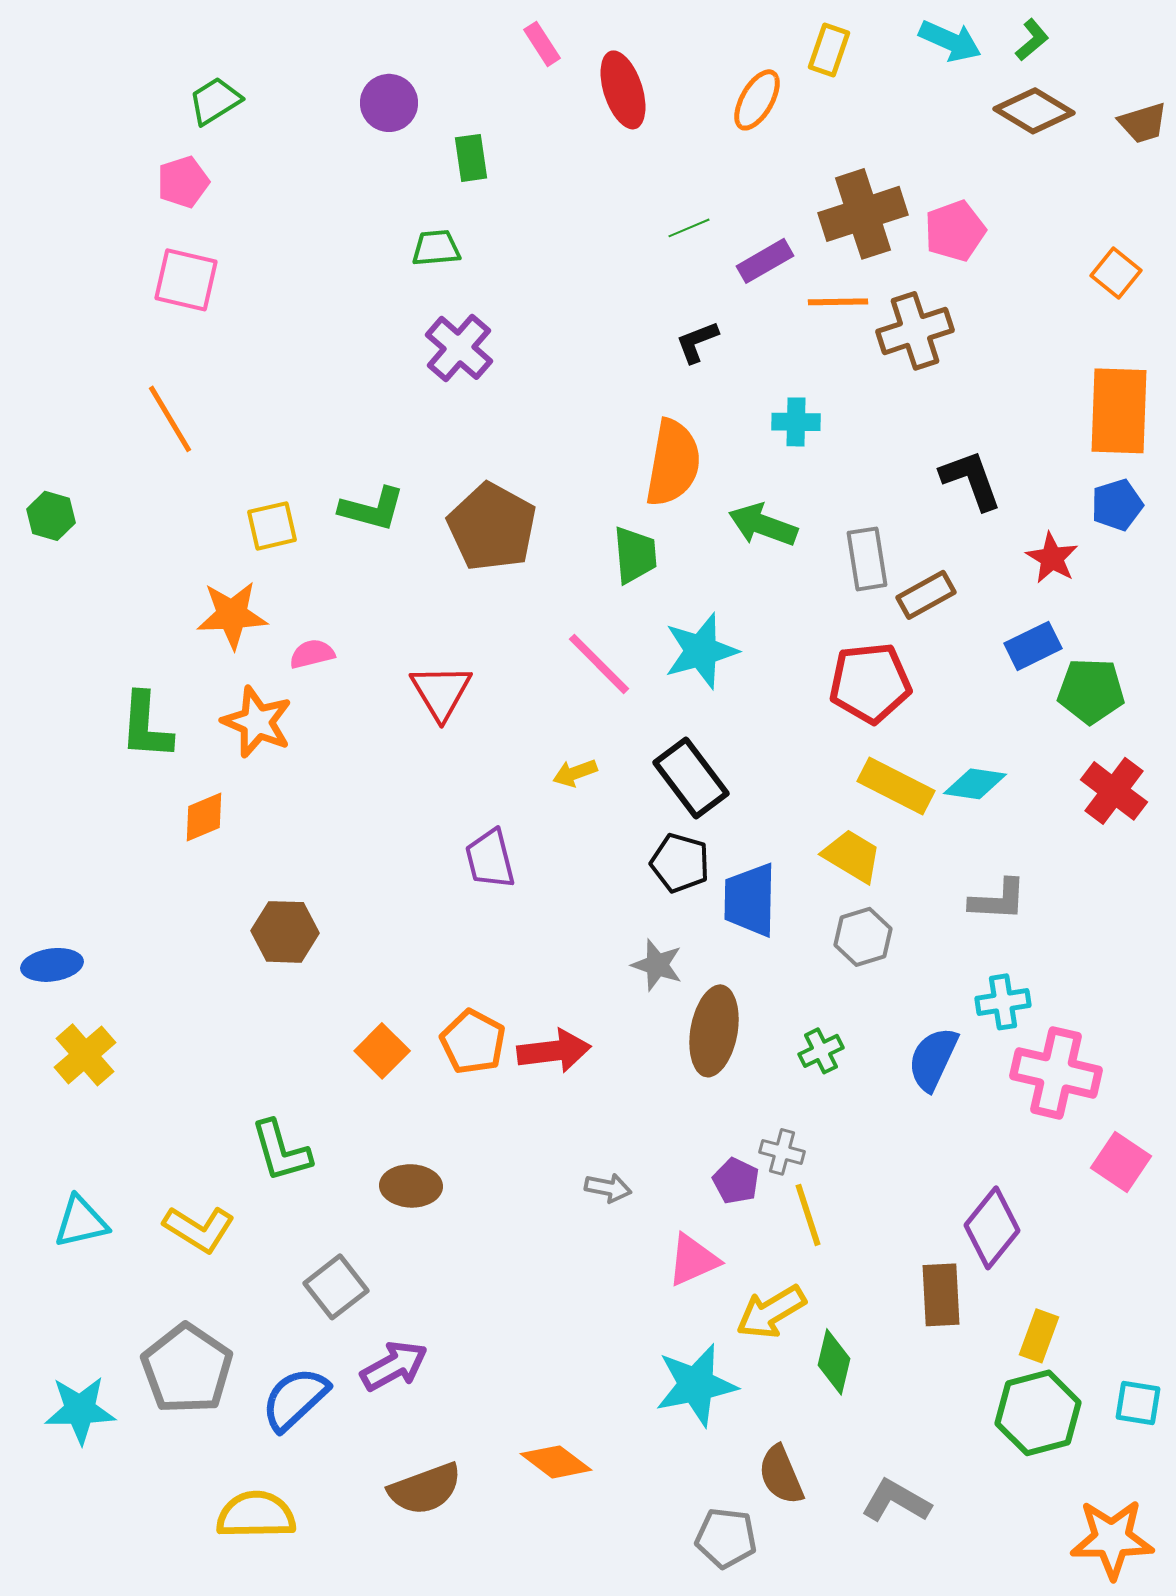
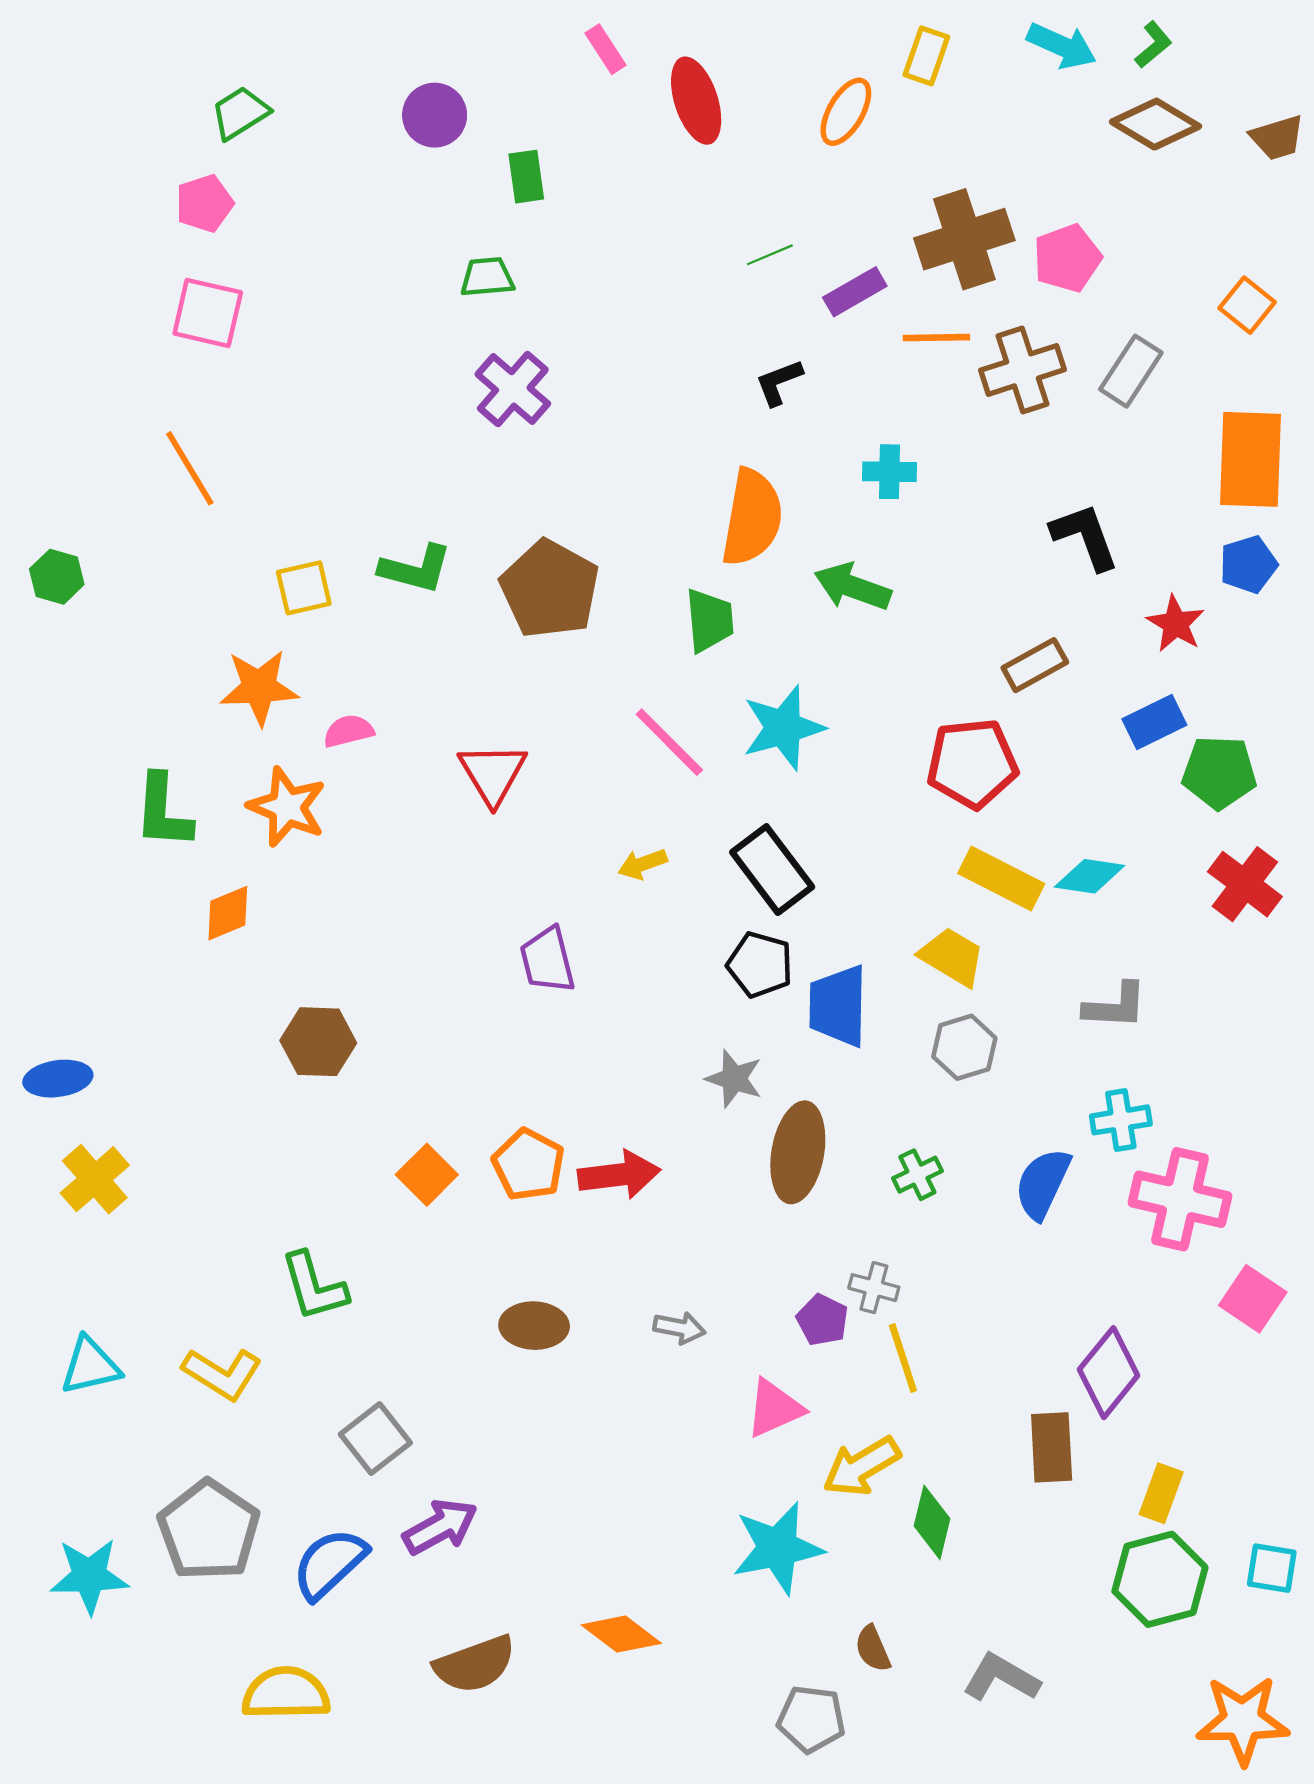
gray rectangle: (867, 559) -> (1131, 371), moved, turned 42
brown ellipse: (411, 1186) -> (534, 1326), moved
brown semicircle: (781, 1475) -> (873, 1649), size x0.7

